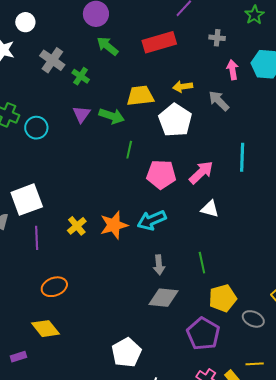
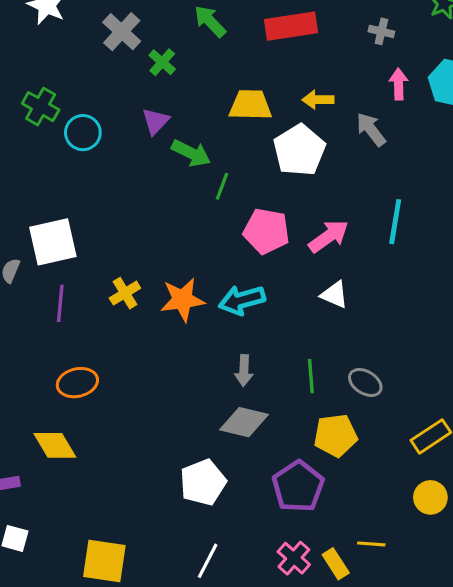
green arrow: (112, 116) -> (191, 153), moved
gray ellipse: (253, 319) -> (365, 382), moved
white pentagon: (126, 353) -> (203, 482), moved

